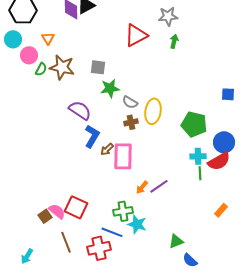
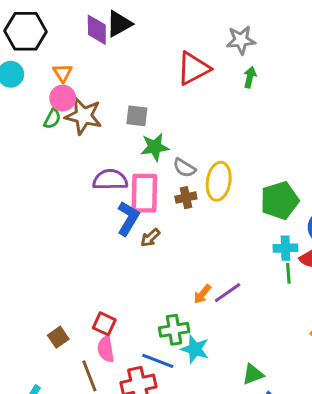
pink circle: (29, 55) -> (63, 98), moved
purple semicircle: (80, 110) -> (110, 180), turned -35
green pentagon: (194, 124) -> (280, 201), turned -30
pink rectangle: (123, 156) -> (144, 193), moved
red square: (76, 207) -> (104, 324), size x0.7
pink semicircle: (57, 211) -> (106, 349), moved, turned -138

